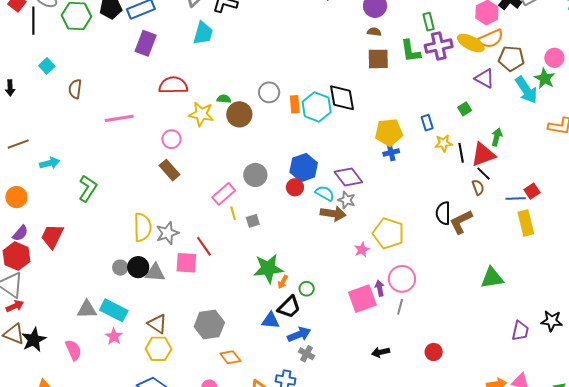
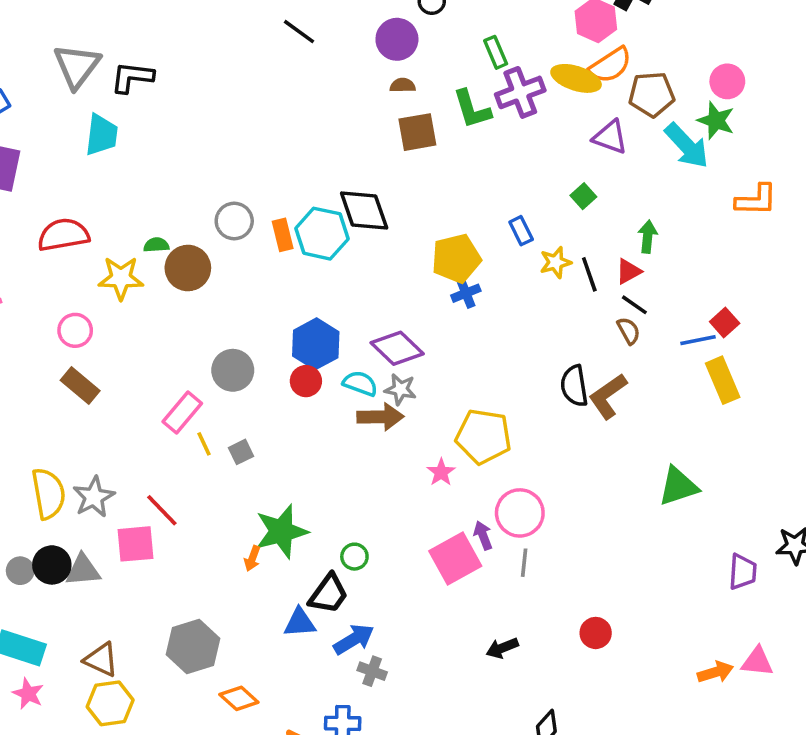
red triangle: (483, 155) -> (628, 271), size x0.6
orange arrow: (283, 282) -> (252, 558), moved

